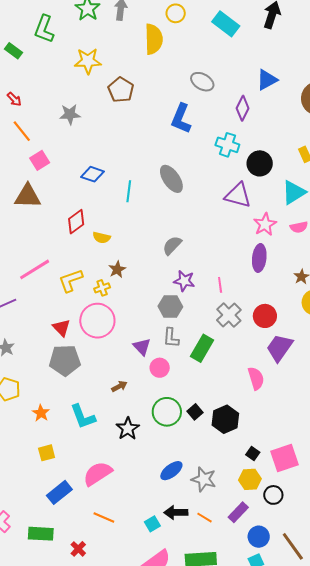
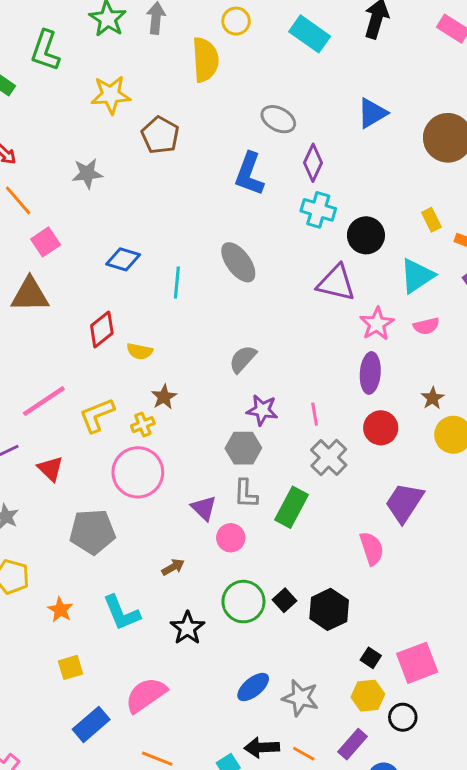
purple diamond: (243, 108) -> (313, 163), moved
red circle: (265, 316) -> (381, 428), moved
red triangle: (61, 328) -> (50, 469), moved

